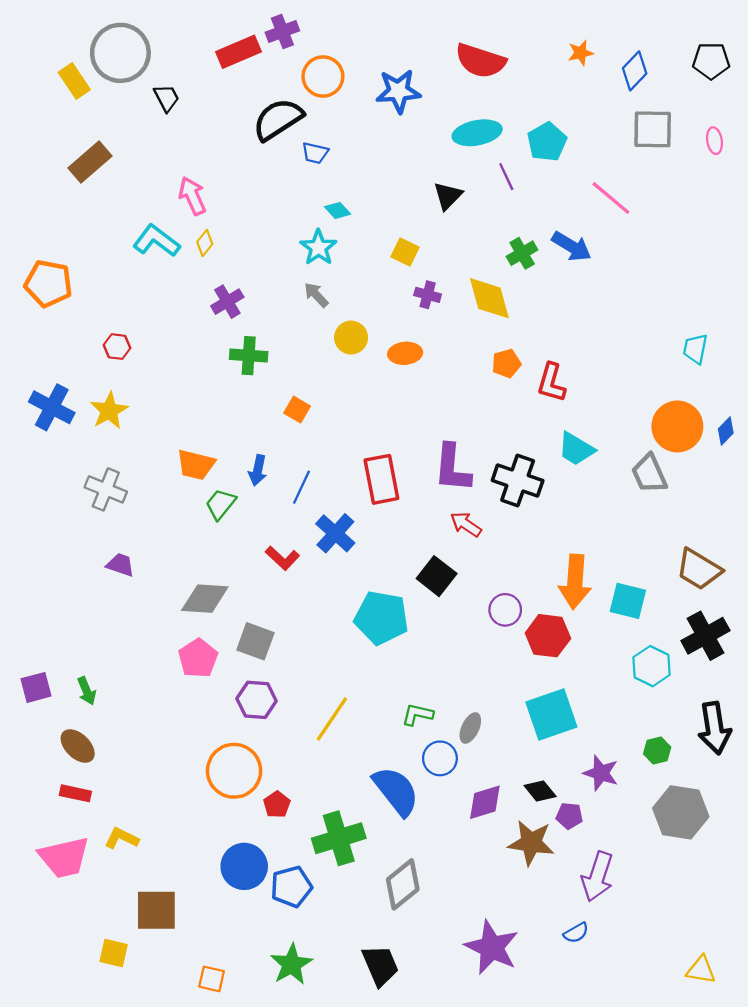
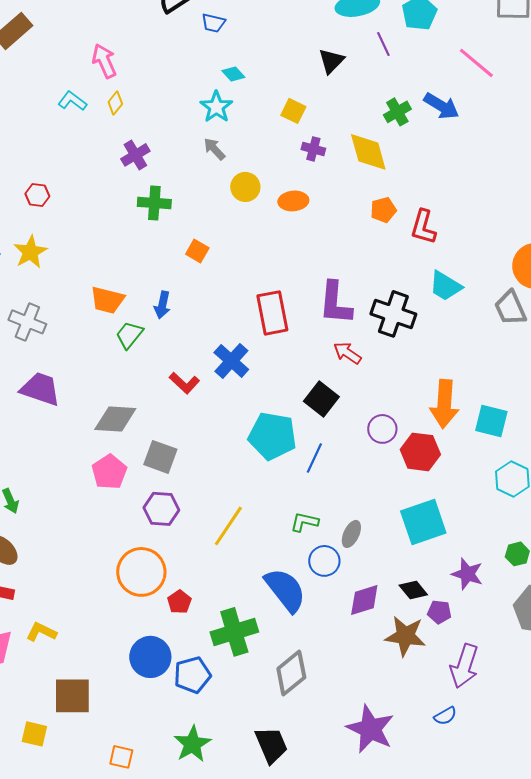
cyan L-shape: (156, 241) -> (72, 101), size x0.7
blue line: (302, 487) -> (314, 458), moved
purple trapezoid: (120, 565) -> (40, 389), size x1.6

